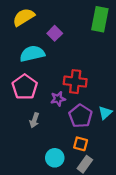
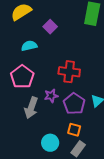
cyan semicircle: (32, 54) -> (29, 46), size x0.7
purple star: (58, 99) -> (51, 96), moved
gray arrow: (34, 120) -> (31, 108), size x1.5

